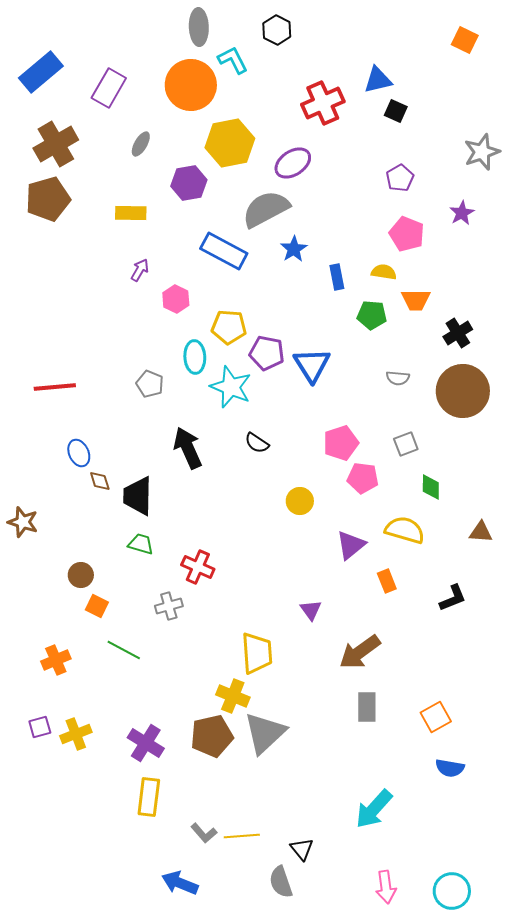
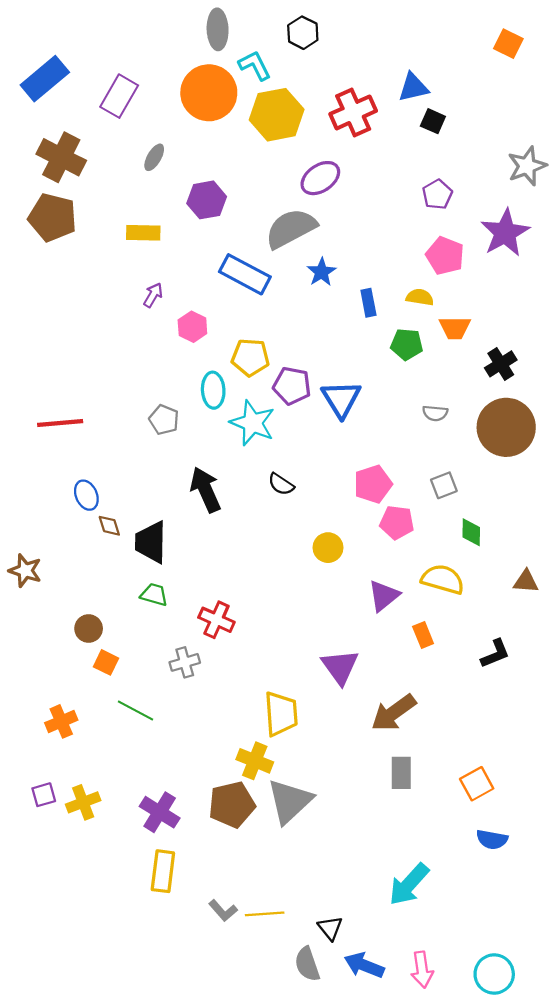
yellow hexagon: (230, 143) -> (277, 115), moved
brown cross: (56, 144) -> (61, 157), turned -33
brown pentagon: (48, 199) -> (52, 217), turned 30
purple star: (462, 213) -> (505, 233), size x1.8
purple triangle: (311, 610) -> (340, 667), size x1.6
blue arrow: (180, 883) -> (364, 965), moved

